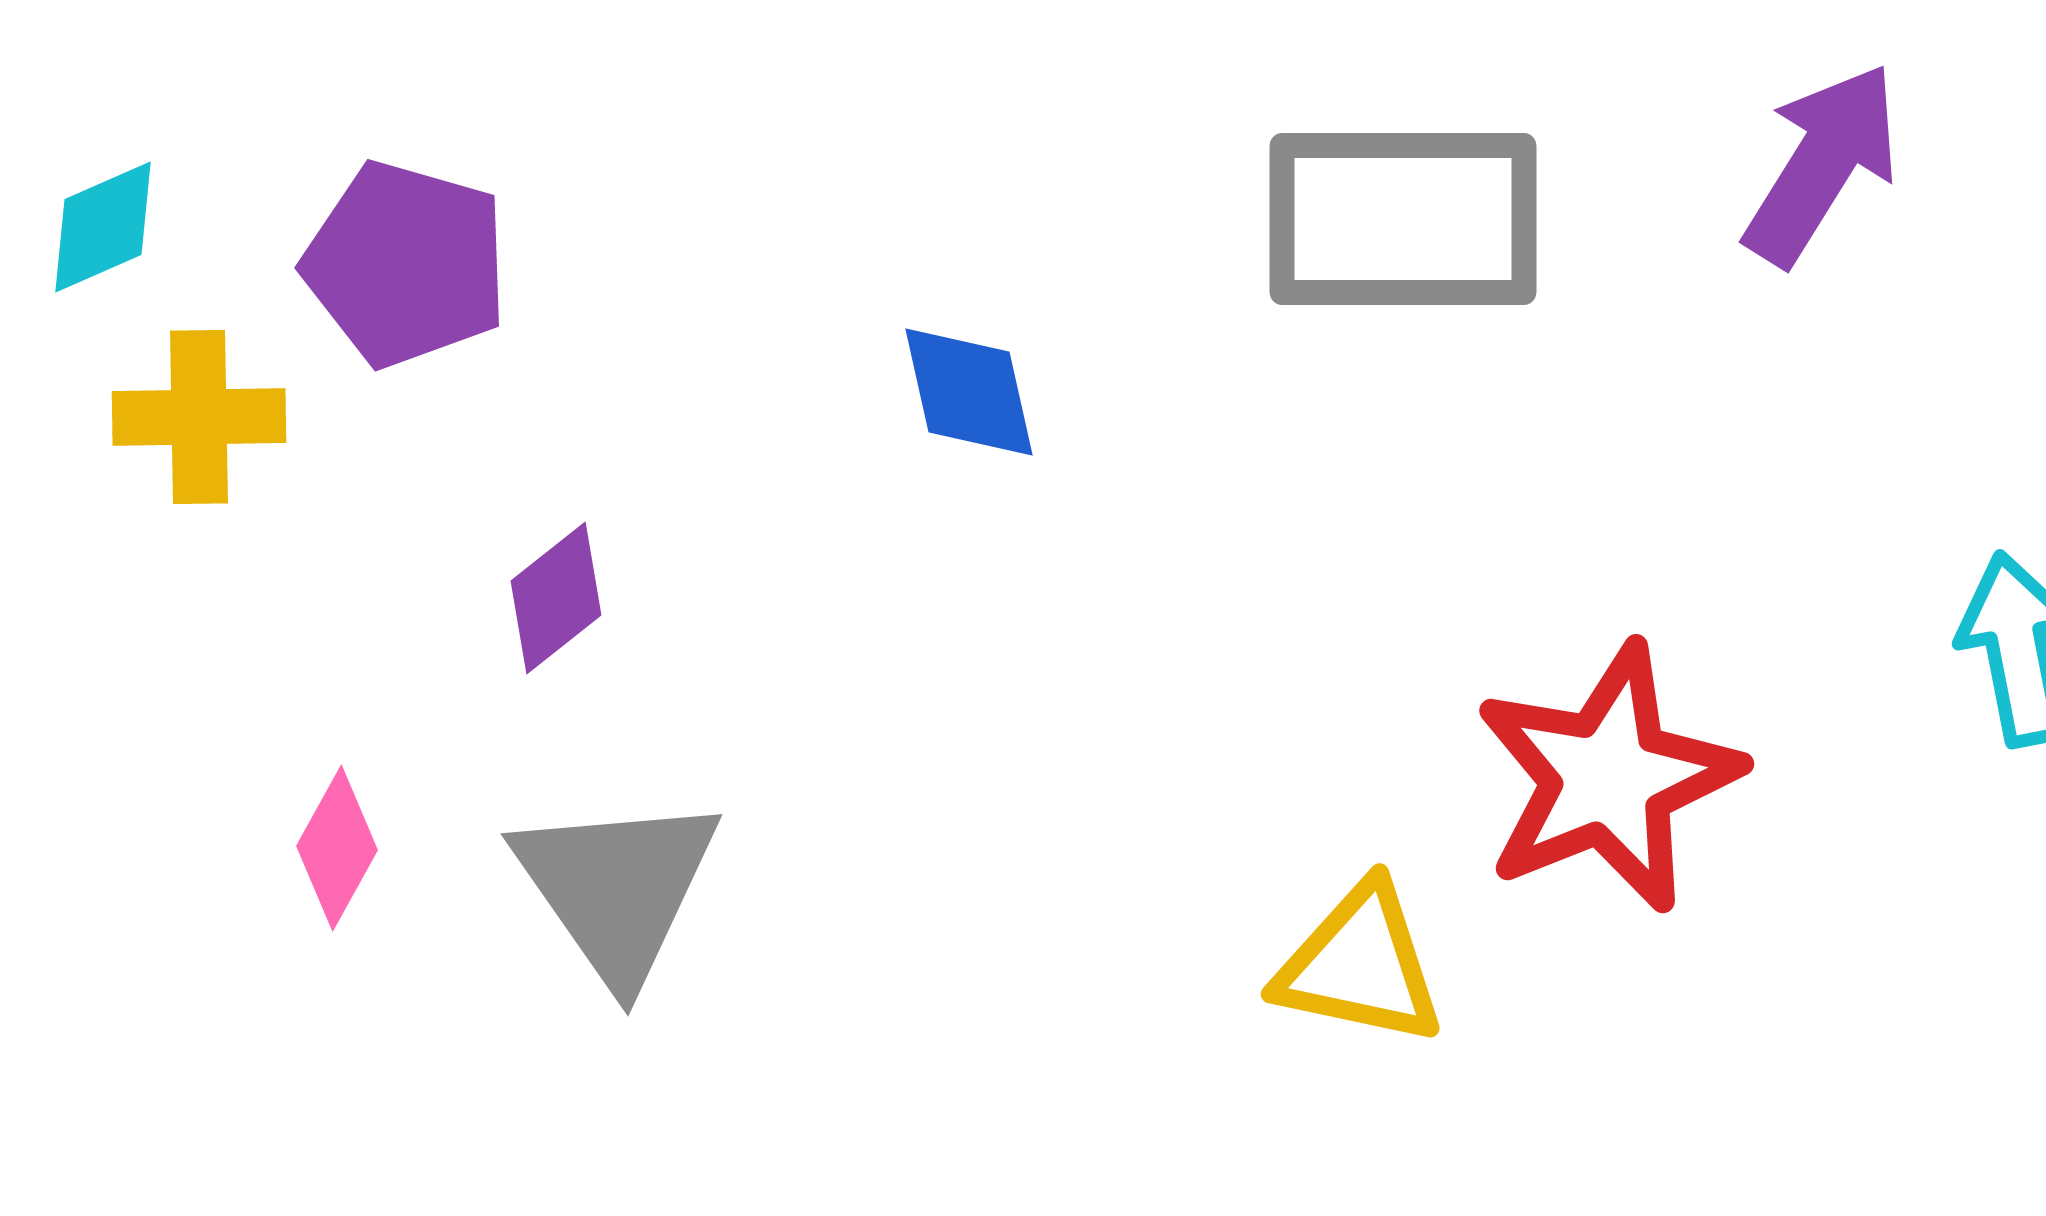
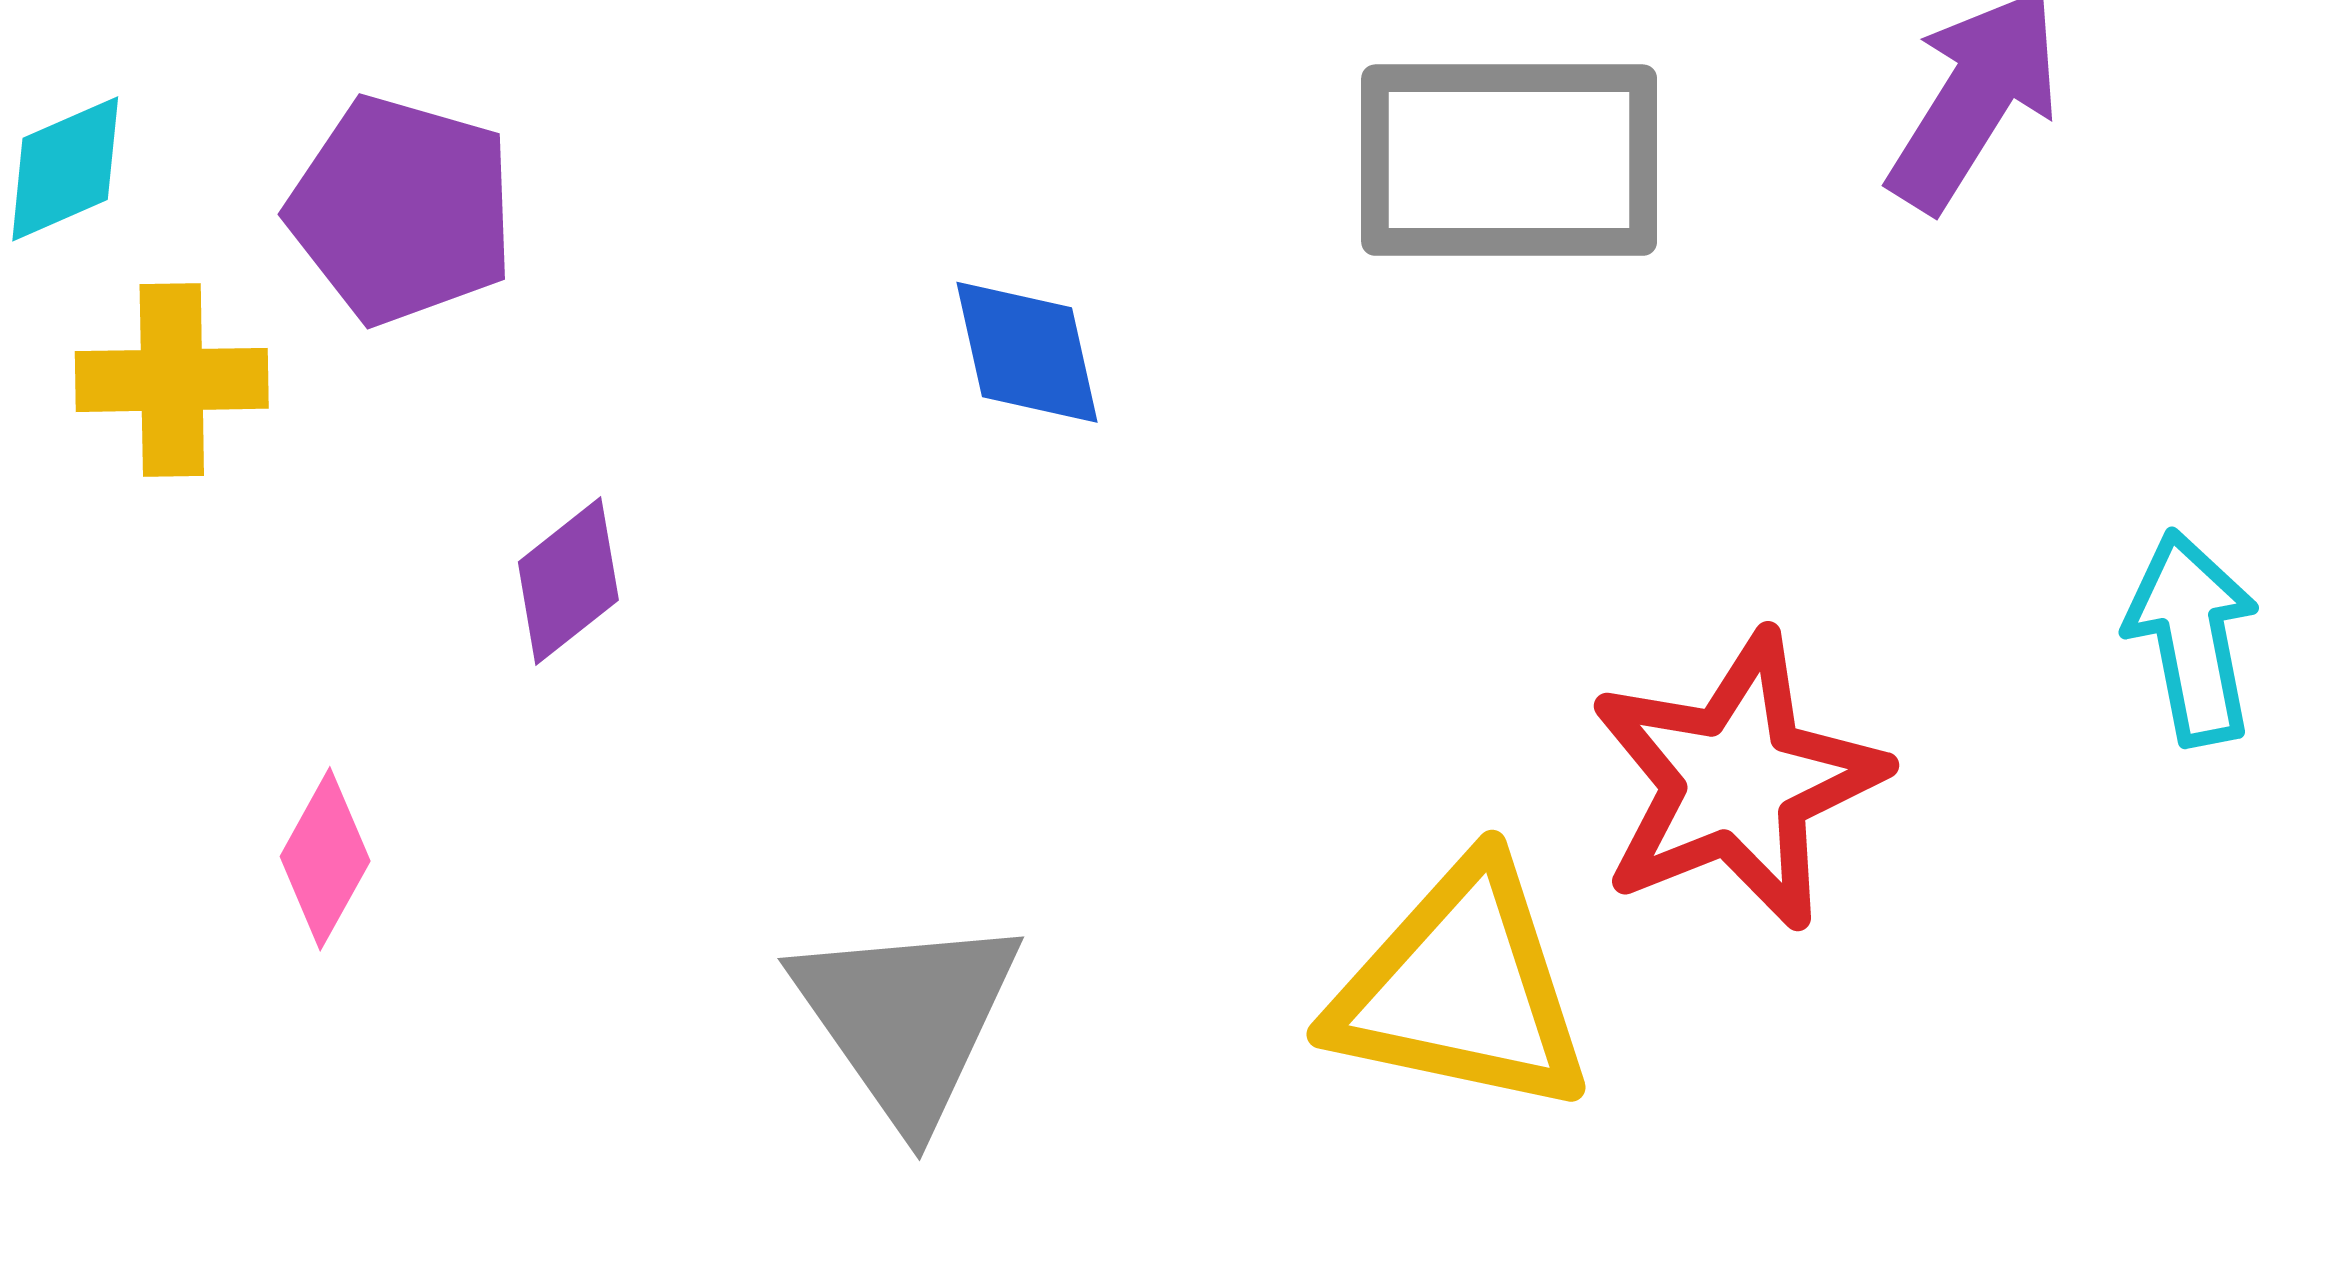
gray triangle: (617, 888) -> (907, 1019), moved
yellow triangle: (1360, 965) -> (1461, 989), size x1.4

